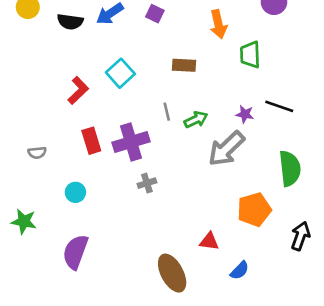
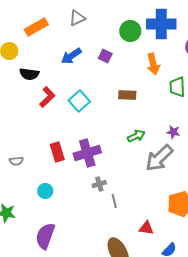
black semicircle: (70, 22) -> (29, 74), moved
red L-shape: (78, 90) -> (47, 97), moved
gray line: (167, 112) -> (114, 201), moved

